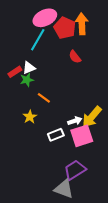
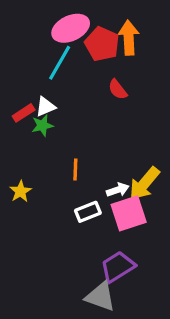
orange line: (44, 98) -> (75, 169), moved, turned 56
yellow star: (30, 117) -> (20, 191), moved

